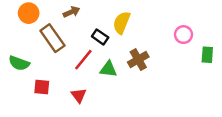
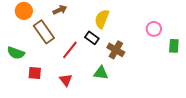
black rectangle: (100, 37) -> (92, 38), moved
brown cross: (138, 60) -> (116, 50), turned -30
green triangle: (108, 69) -> (101, 73), moved

